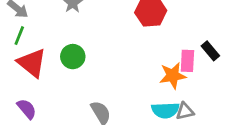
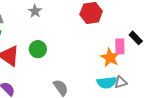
orange star: (173, 76) -> (110, 58), turned -30

